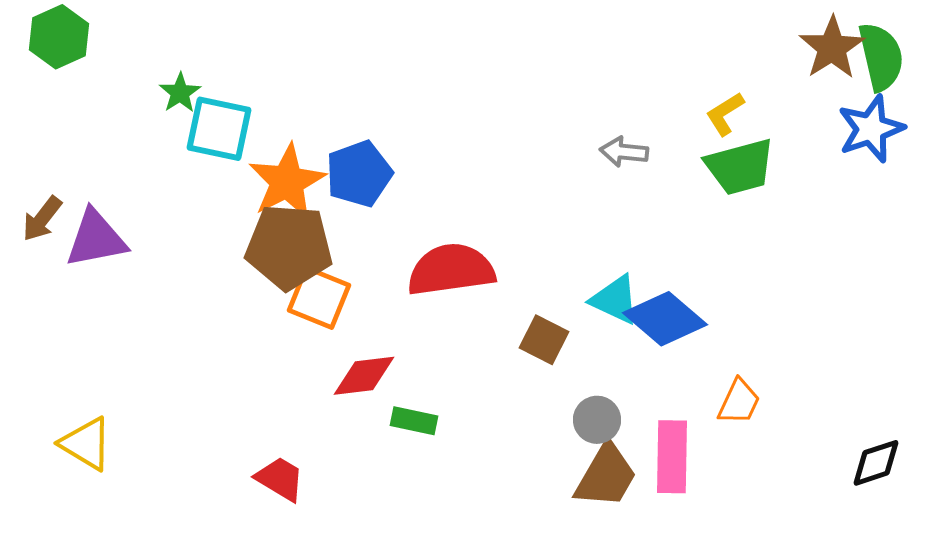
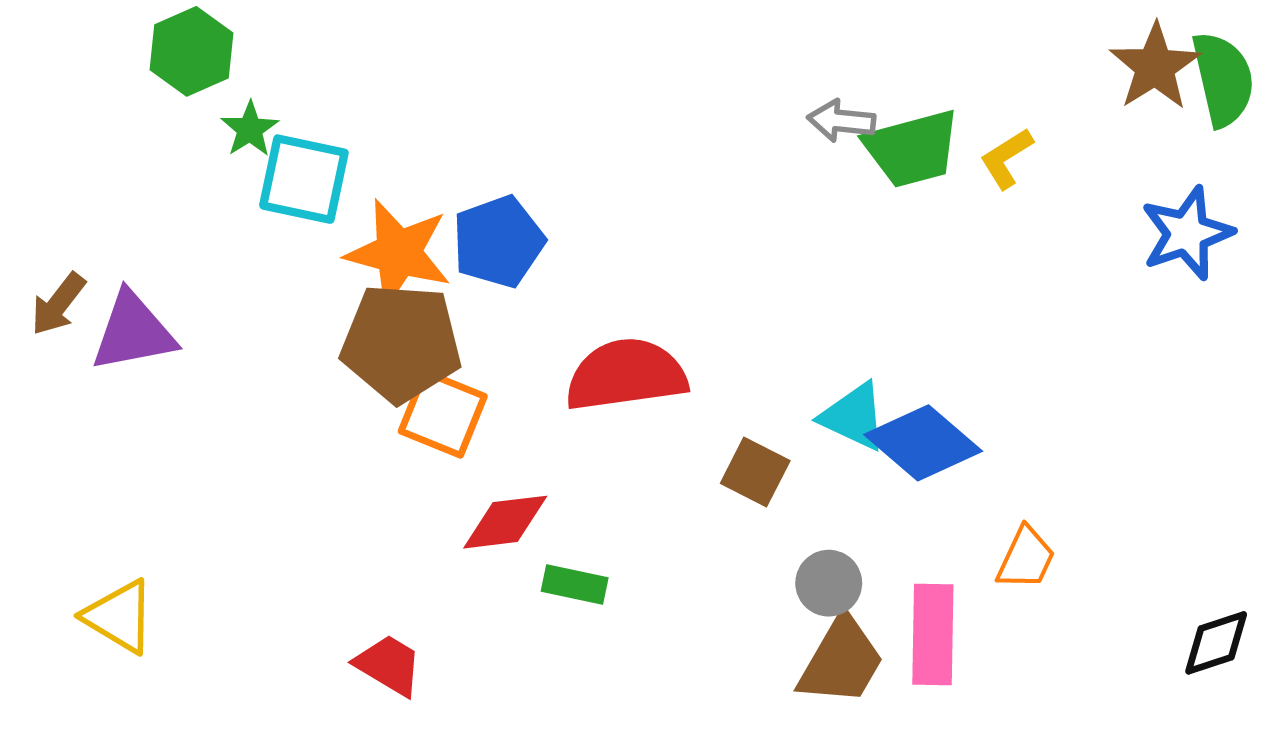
green hexagon: (59, 37) -> (191, 51), moved
blue star: (871, 129) -> (1187, 233), moved
gray arrow: (624, 152) -> (841, 121), moved
green trapezoid: (740, 167) -> (912, 149), moved
orange star: (287, 182) -> (398, 253), turned -30

